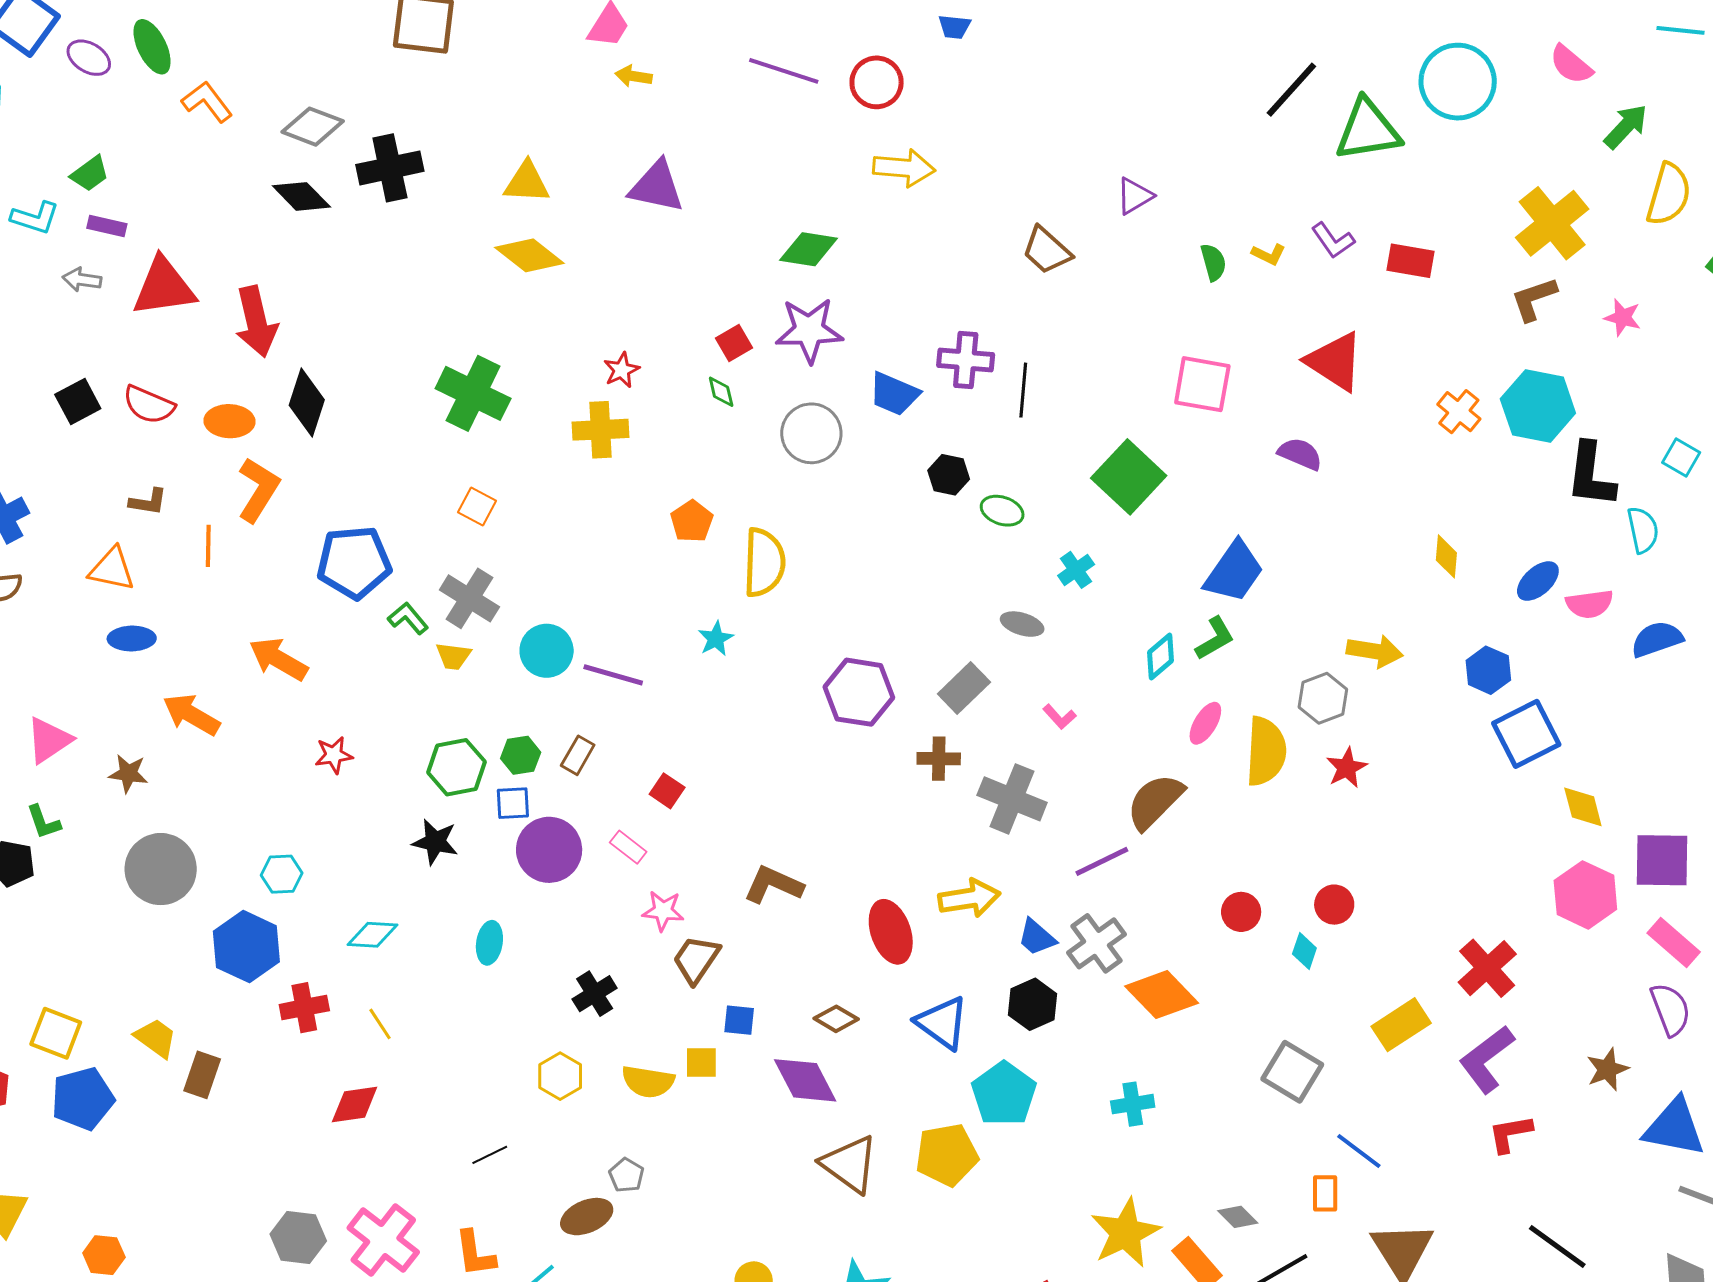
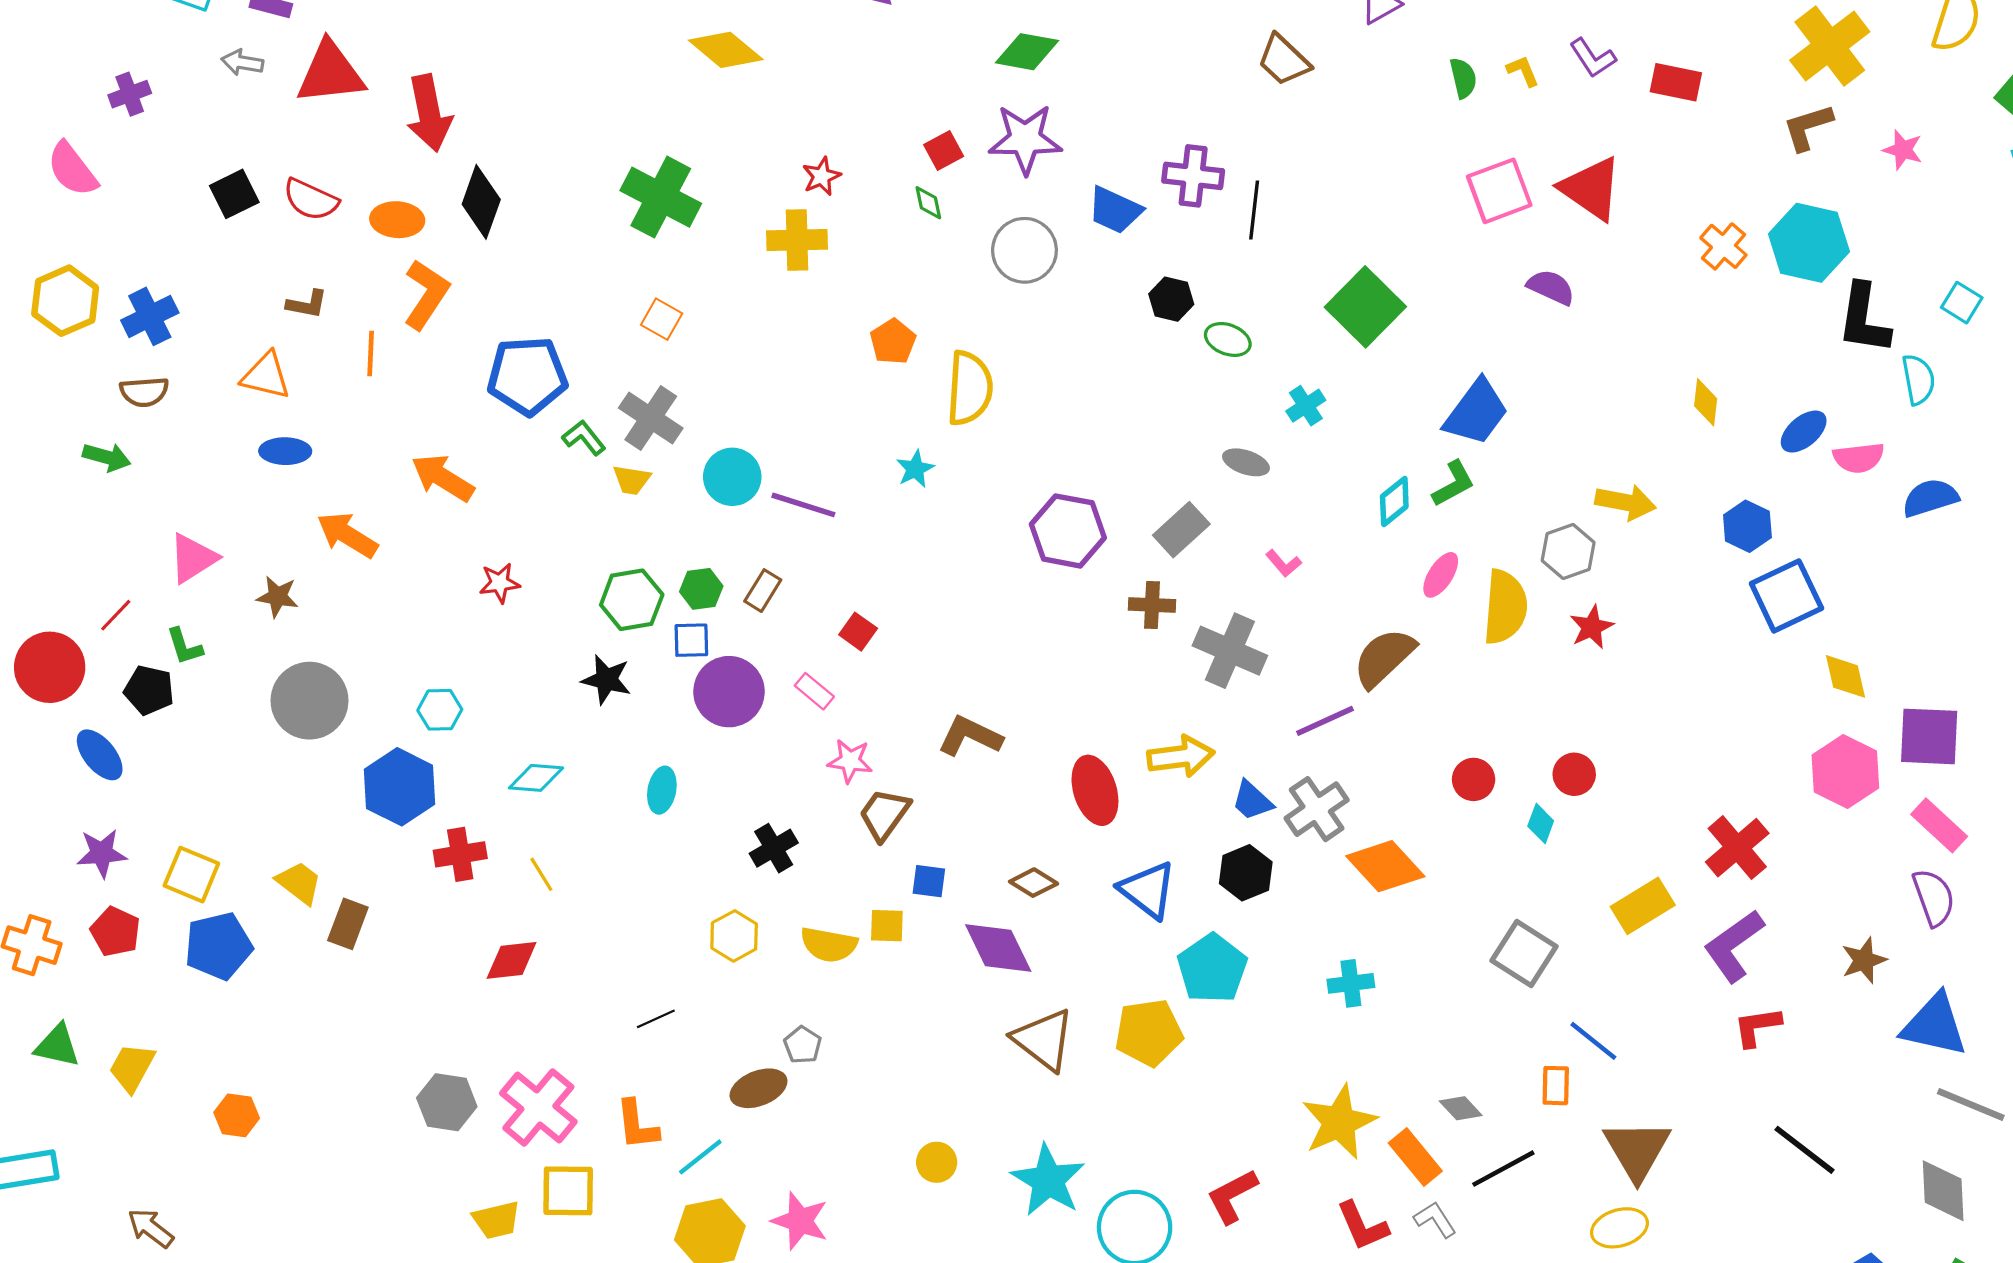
yellow L-shape: (1269, 254) -> (1523, 71), turned -140
pink square: (1202, 384) -> (1499, 191), moved, turned -32

